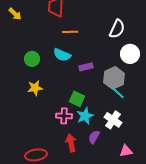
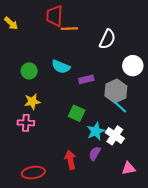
white semicircle: (117, 29) -> (107, 39), moved
orange line: (70, 32) -> (69, 29), moved
pink cross: (64, 116) -> (26, 123), moved
cyan star: (85, 116) -> (96, 131), moved

